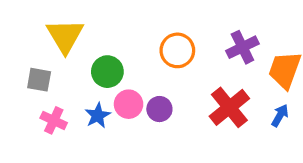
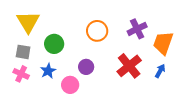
gray square: (39, 80) -> (23, 52), moved
pink circle: (129, 104) -> (70, 85), moved

